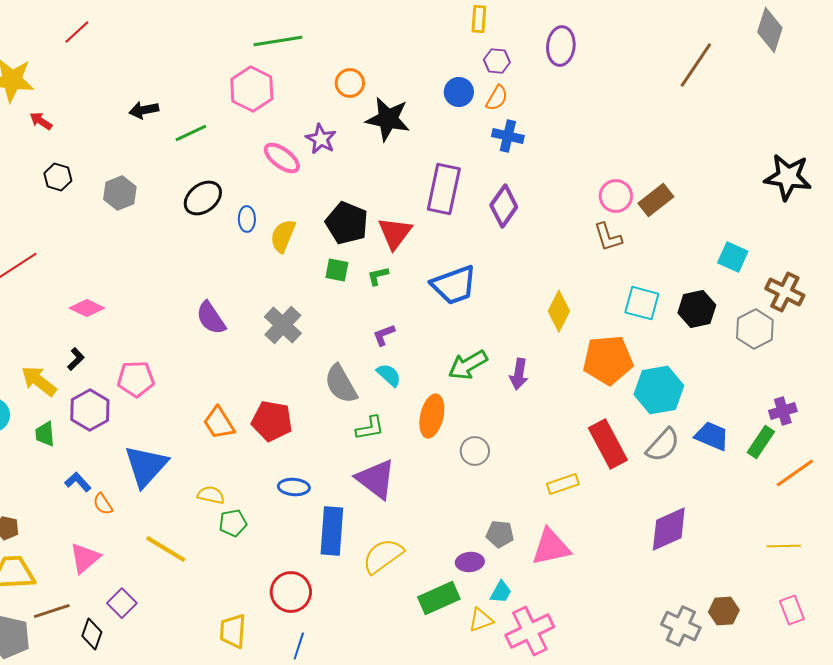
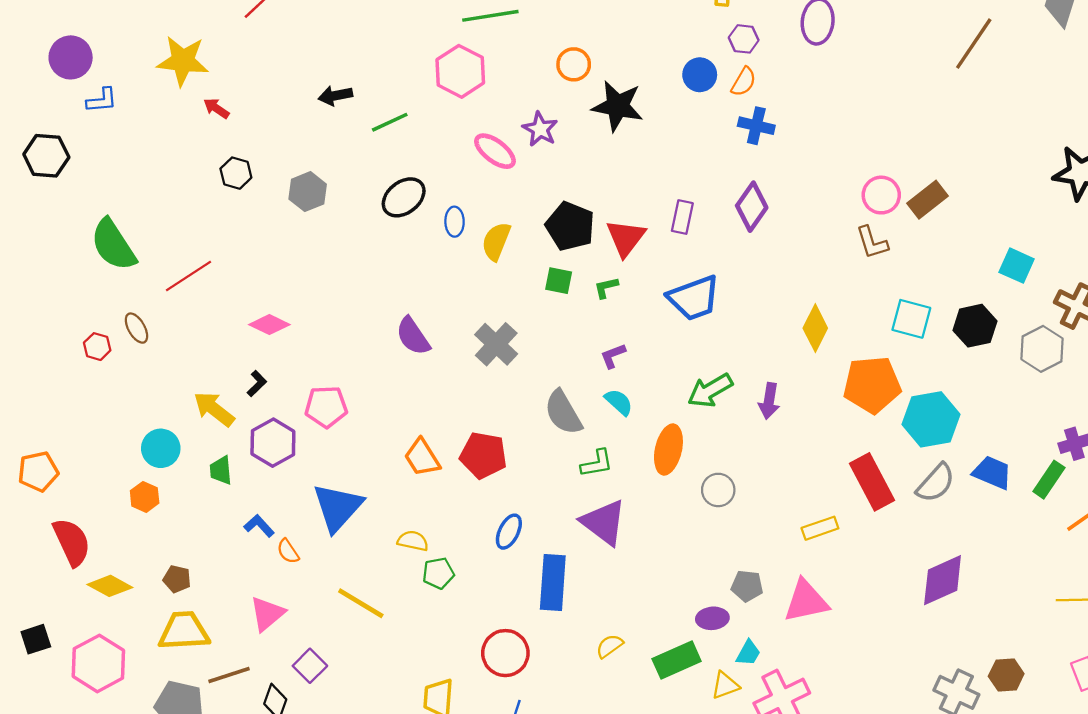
purple rectangle: (444, 189) -> (682, 217), moved, size x0.6
blue ellipse: (294, 487) -> (509, 532), turned -68
yellow semicircle: (383, 556) -> (609, 646), moved, size x0.6

